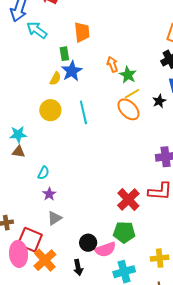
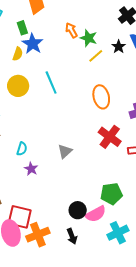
black star: (159, 101) -> (119, 47), moved
orange ellipse: (128, 109) -> (101, 97), moved, turned 40
red cross: (128, 199) -> (110, 137), moved
gray triangle: (55, 218) -> (65, 151), moved
orange cross: (45, 260) -> (38, 235), turned 30

